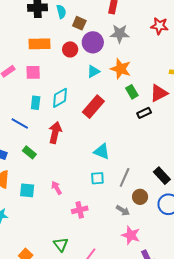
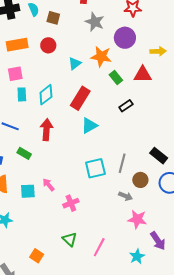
gray star: (120, 34) -> (95, 22), turned 30
purple circle: (93, 42) -> (125, 38), moved
red triangle: (159, 93) -> (143, 75), turned 36
cyan rectangle: (36, 103) -> (22, 94), moved
black rectangle: (144, 113) -> (126, 106), moved
cyan triangle: (102, 151) -> (89, 126), moved, turned -42
cyan square: (97, 178) -> (95, 168), size x1.5
pink arrow: (56, 188) -> (48, 185), moved
pink cross: (80, 210) -> (71, 203), moved

